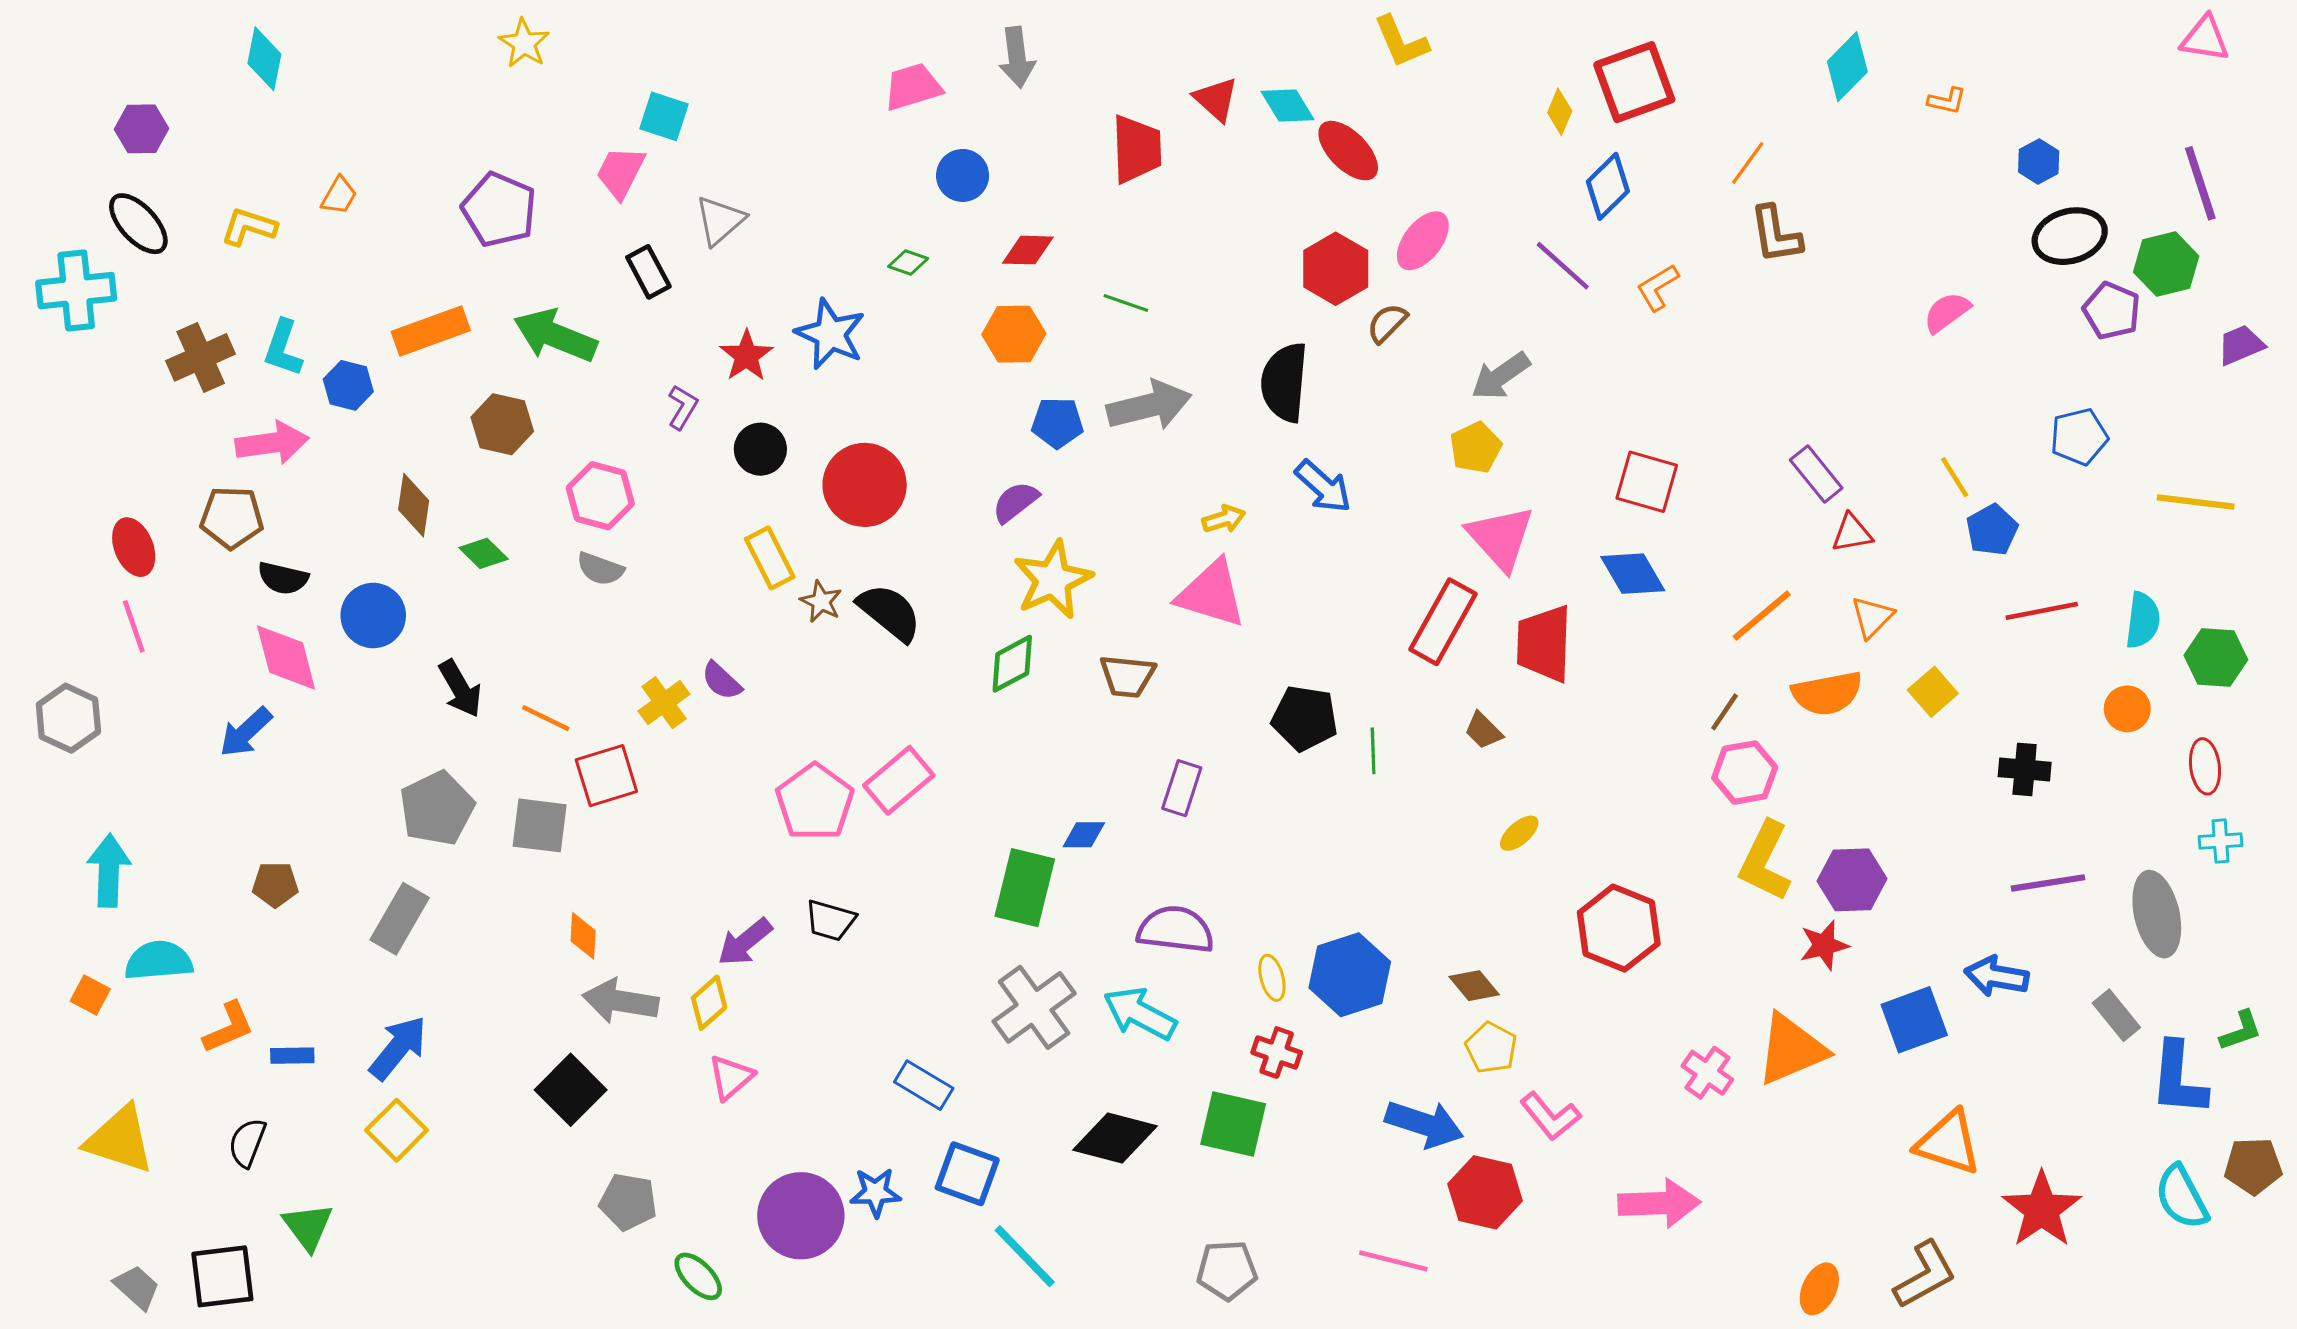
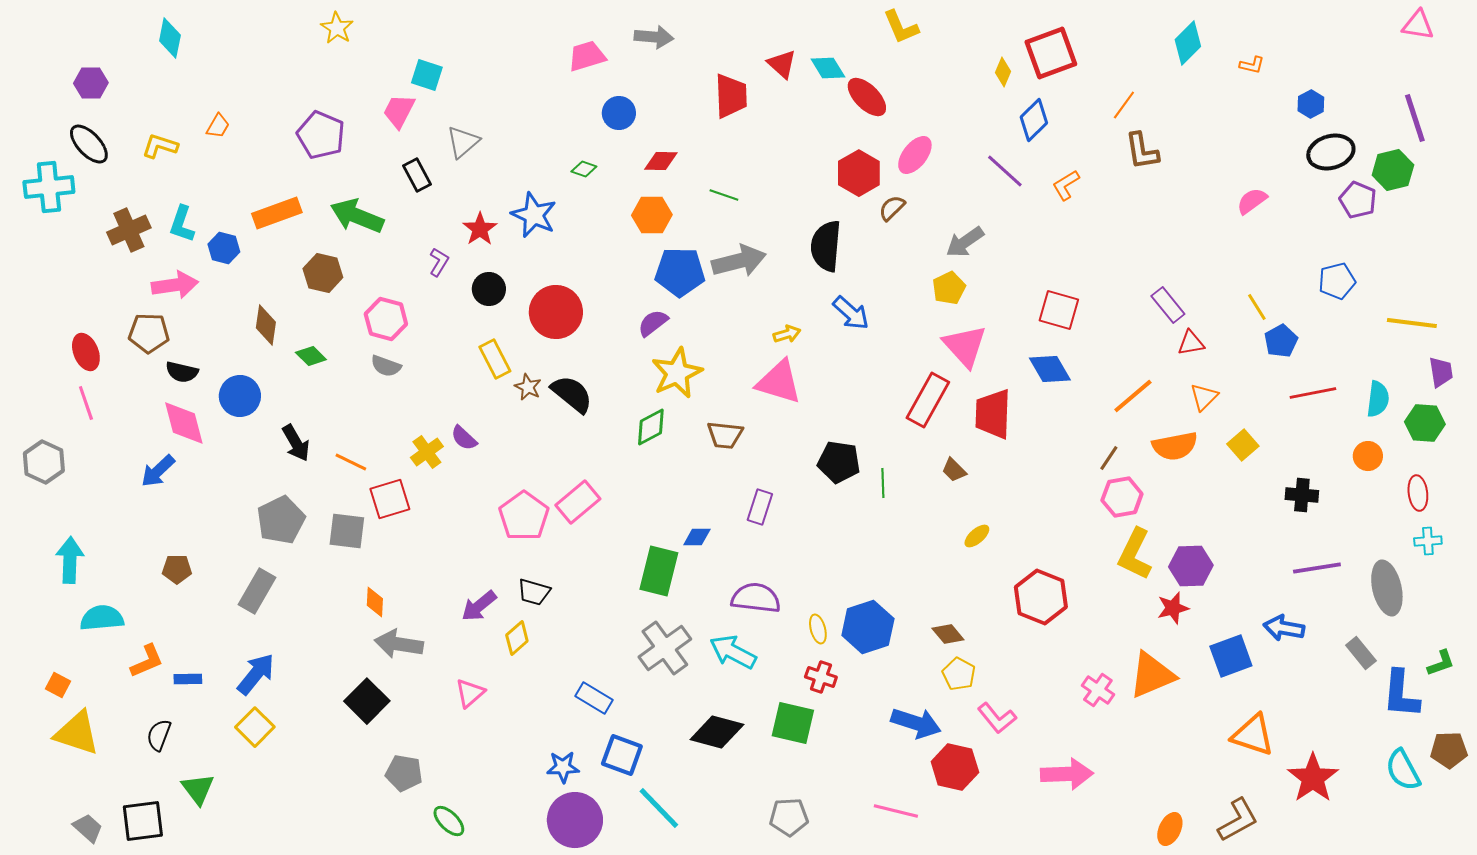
gray arrow: (1017, 57) -> (654, 37), turned -78
purple trapezoid: (2241, 345) -> (1441, 372), moved, turned 104
blue pentagon: (1057, 423) -> (680, 272), size x1.5
orange square: (90, 995) -> (58, 685), moved
yellow diamond: (709, 1003) -> (517, 638), moved
purple circle: (801, 1216) -> (575, 820), moved

